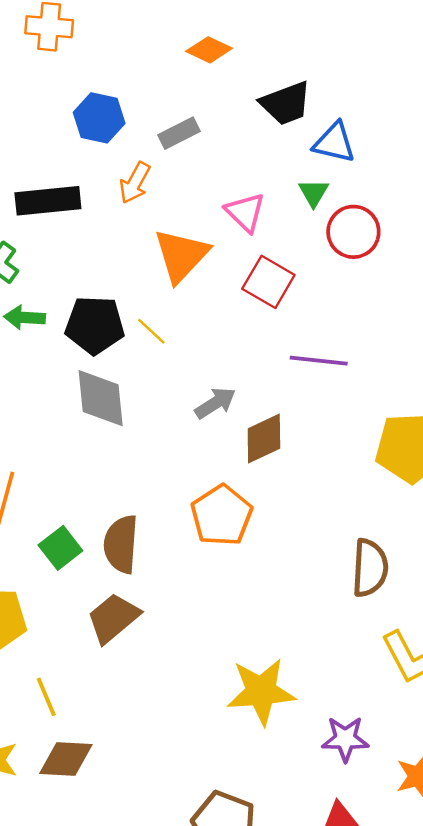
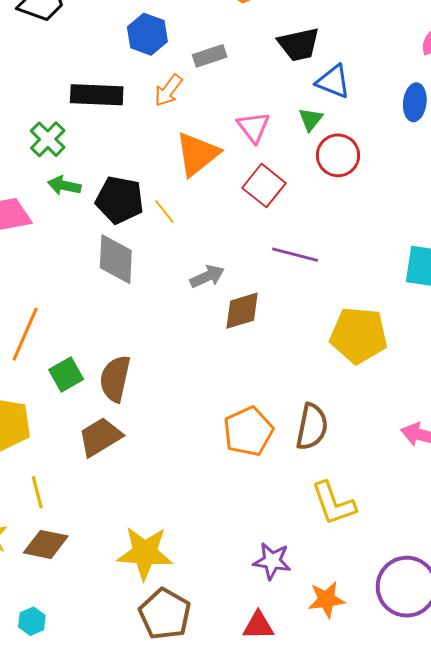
orange pentagon: (222, 515) -> (248, 431), moved
yellow star: (261, 692) -> (145, 553), moved

